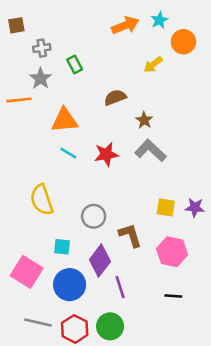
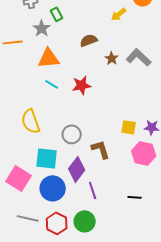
gray star: (40, 78) -> (42, 28), moved
gray L-shape: (151, 151) -> (139, 57), moved
cyan square: (62, 247) -> (47, 158), size x1.6
pink hexagon: (172, 252) -> (144, 153), moved

